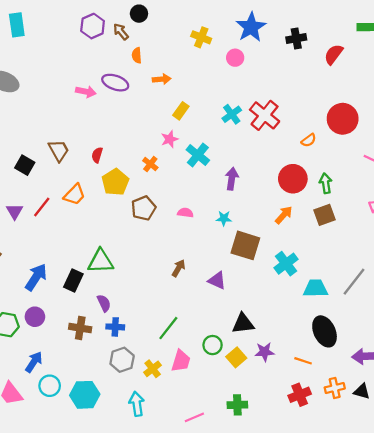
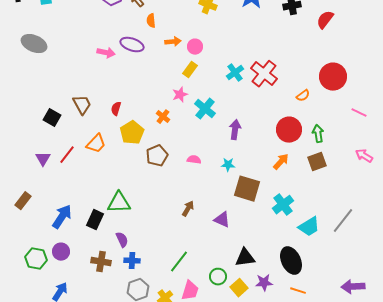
pink circle: (235, 58) -> (195, 47), moved
cyan trapezoid: (315, 288) -> (309, 227), turned 150
black ellipse: (325, 331) -> (291, 261), moved

